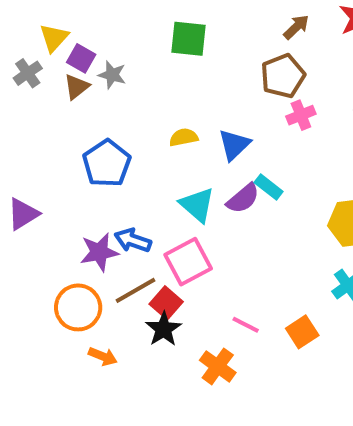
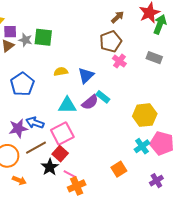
green square: (188, 39) -> (43, 37), moved
purple square: (81, 58) -> (10, 32), turned -32
pink cross: (301, 115) -> (119, 61), turned -32
cyan triangle: (197, 205) -> (67, 105), turned -42
red square: (166, 303) -> (60, 154), moved
pink line: (246, 325) -> (70, 174), moved
orange cross: (218, 366) -> (77, 186), turned 30

